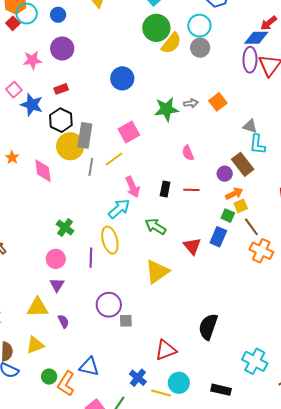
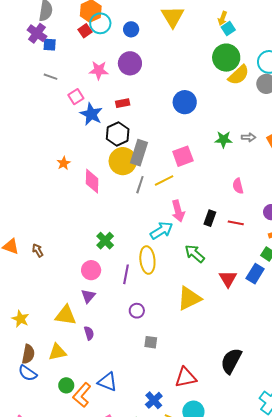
green star: (166, 109) -> (223, 139), size x0.7
purple circle: (109, 305) -> (137, 311), moved, size x0.6

